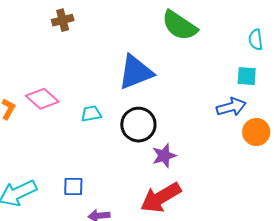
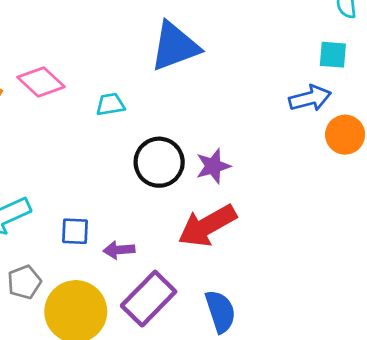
black circle: (138, 125) -> (159, 162), moved
blue square: (73, 187) -> (75, 231), moved

